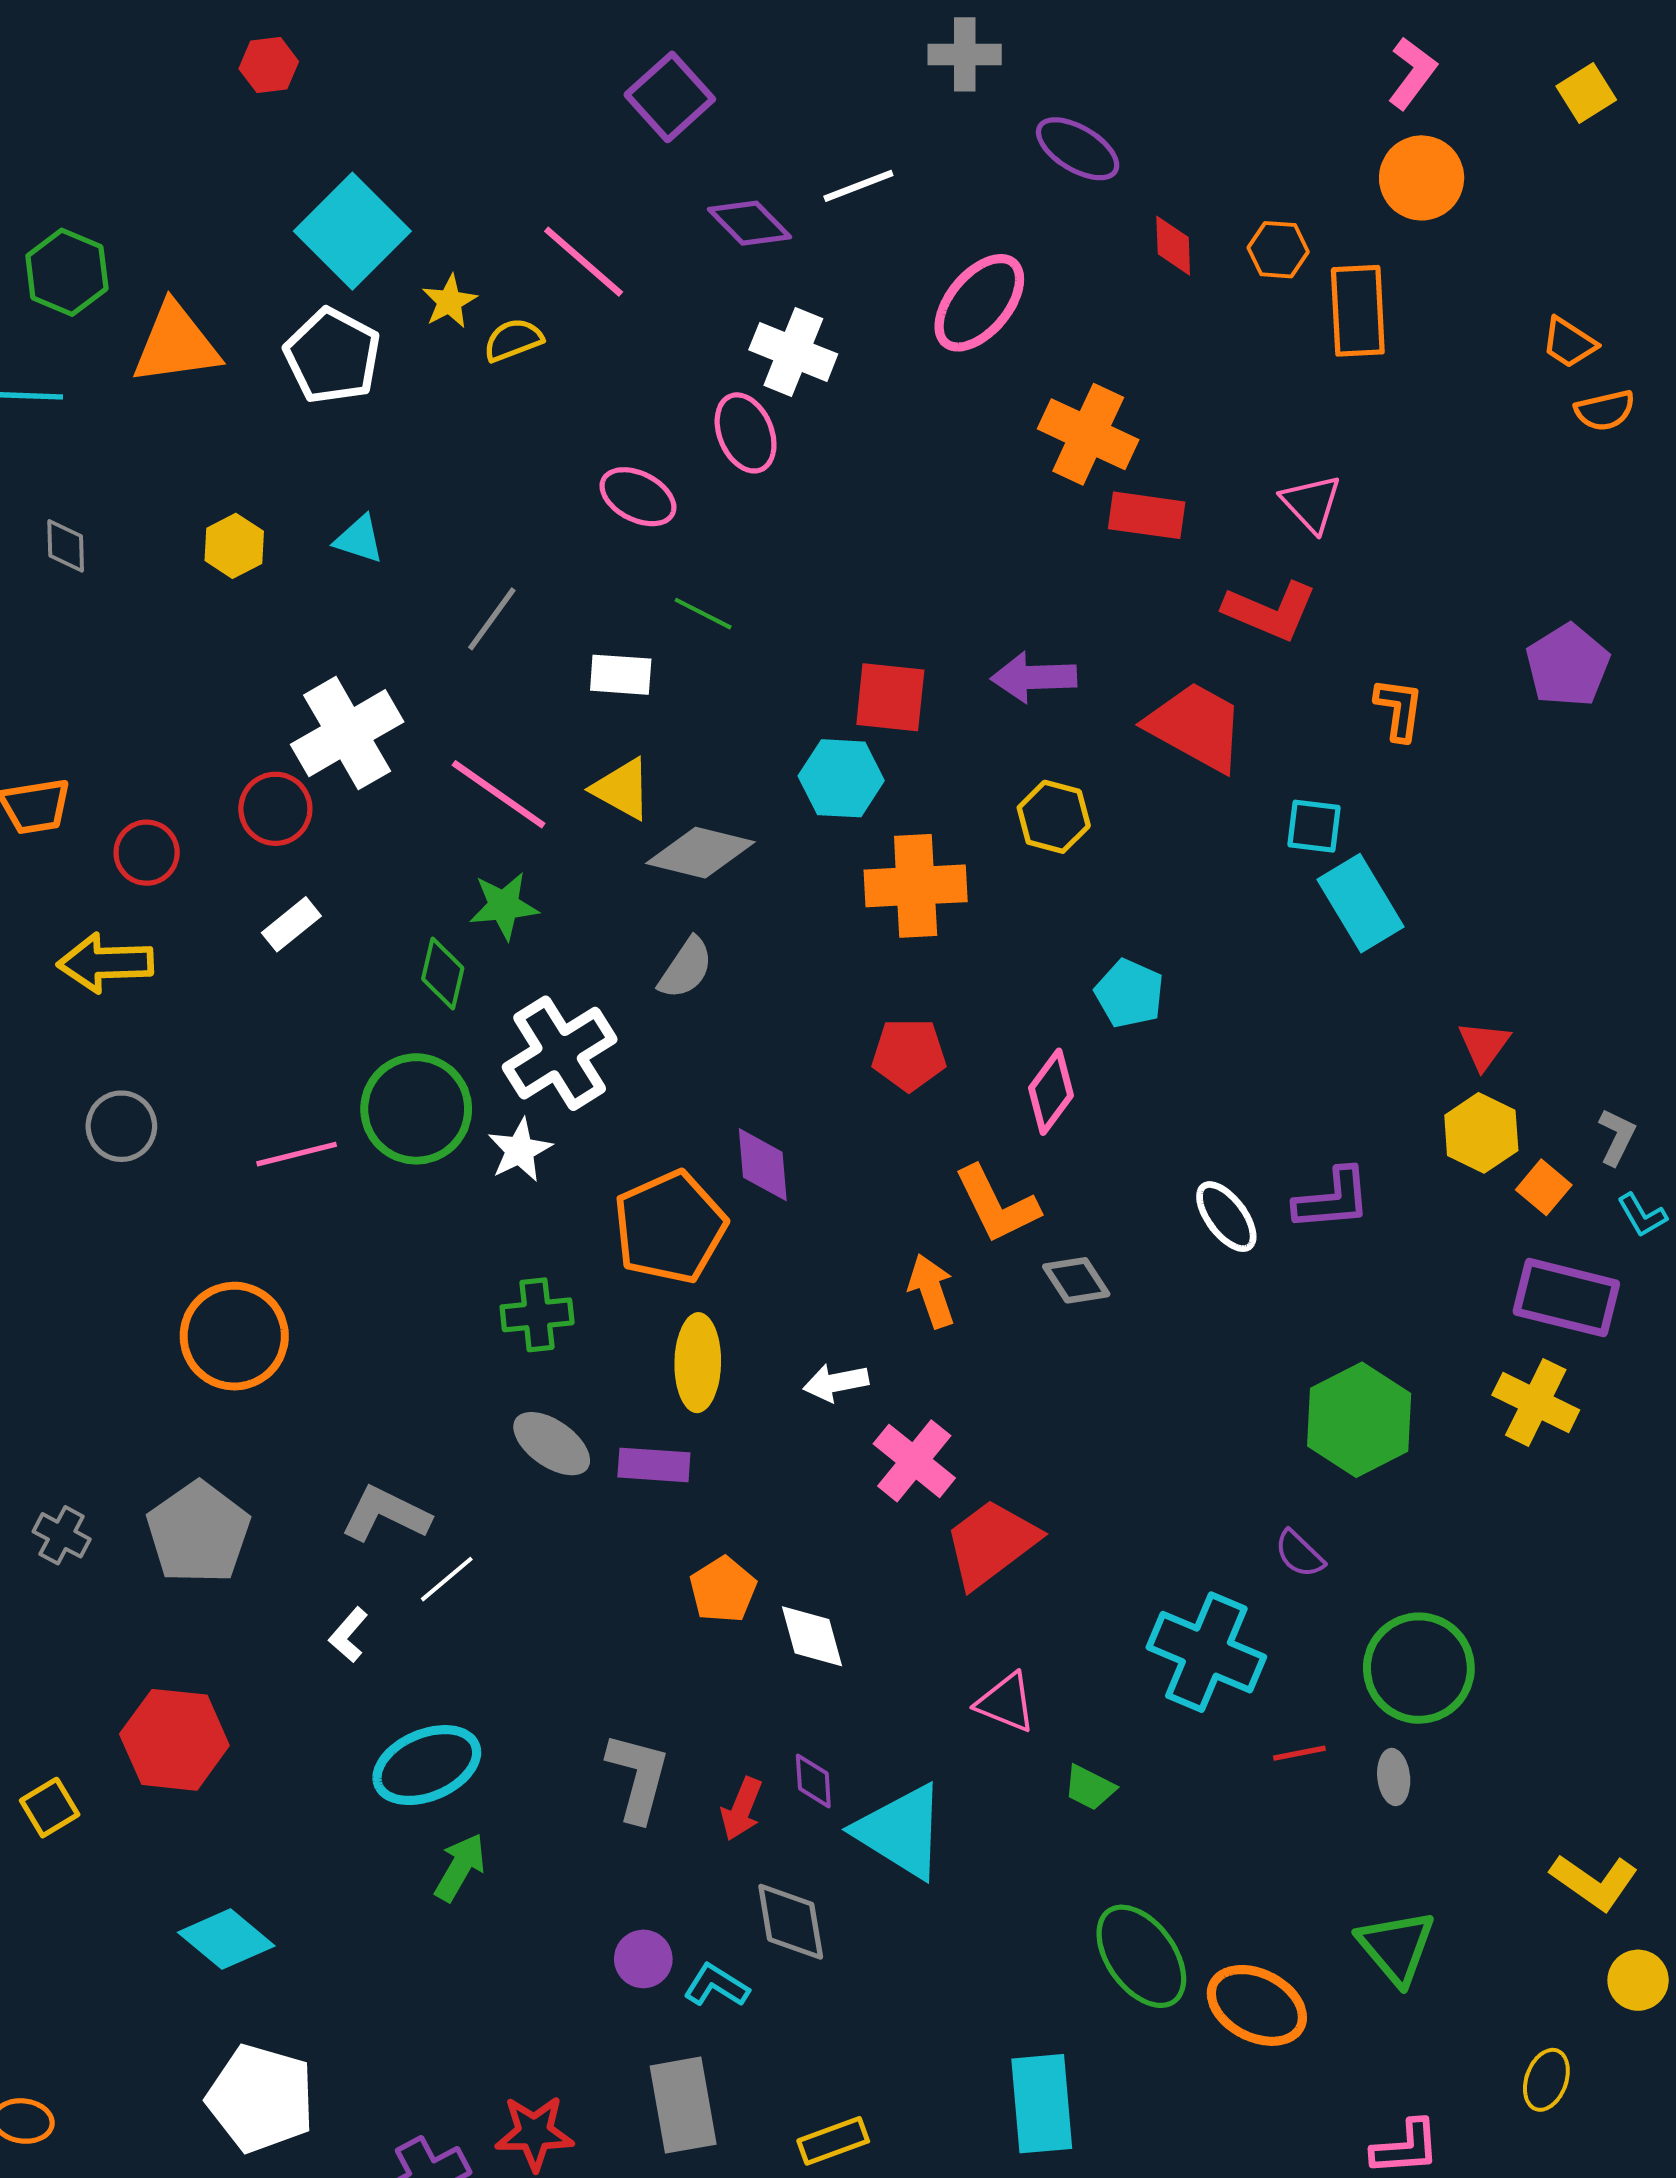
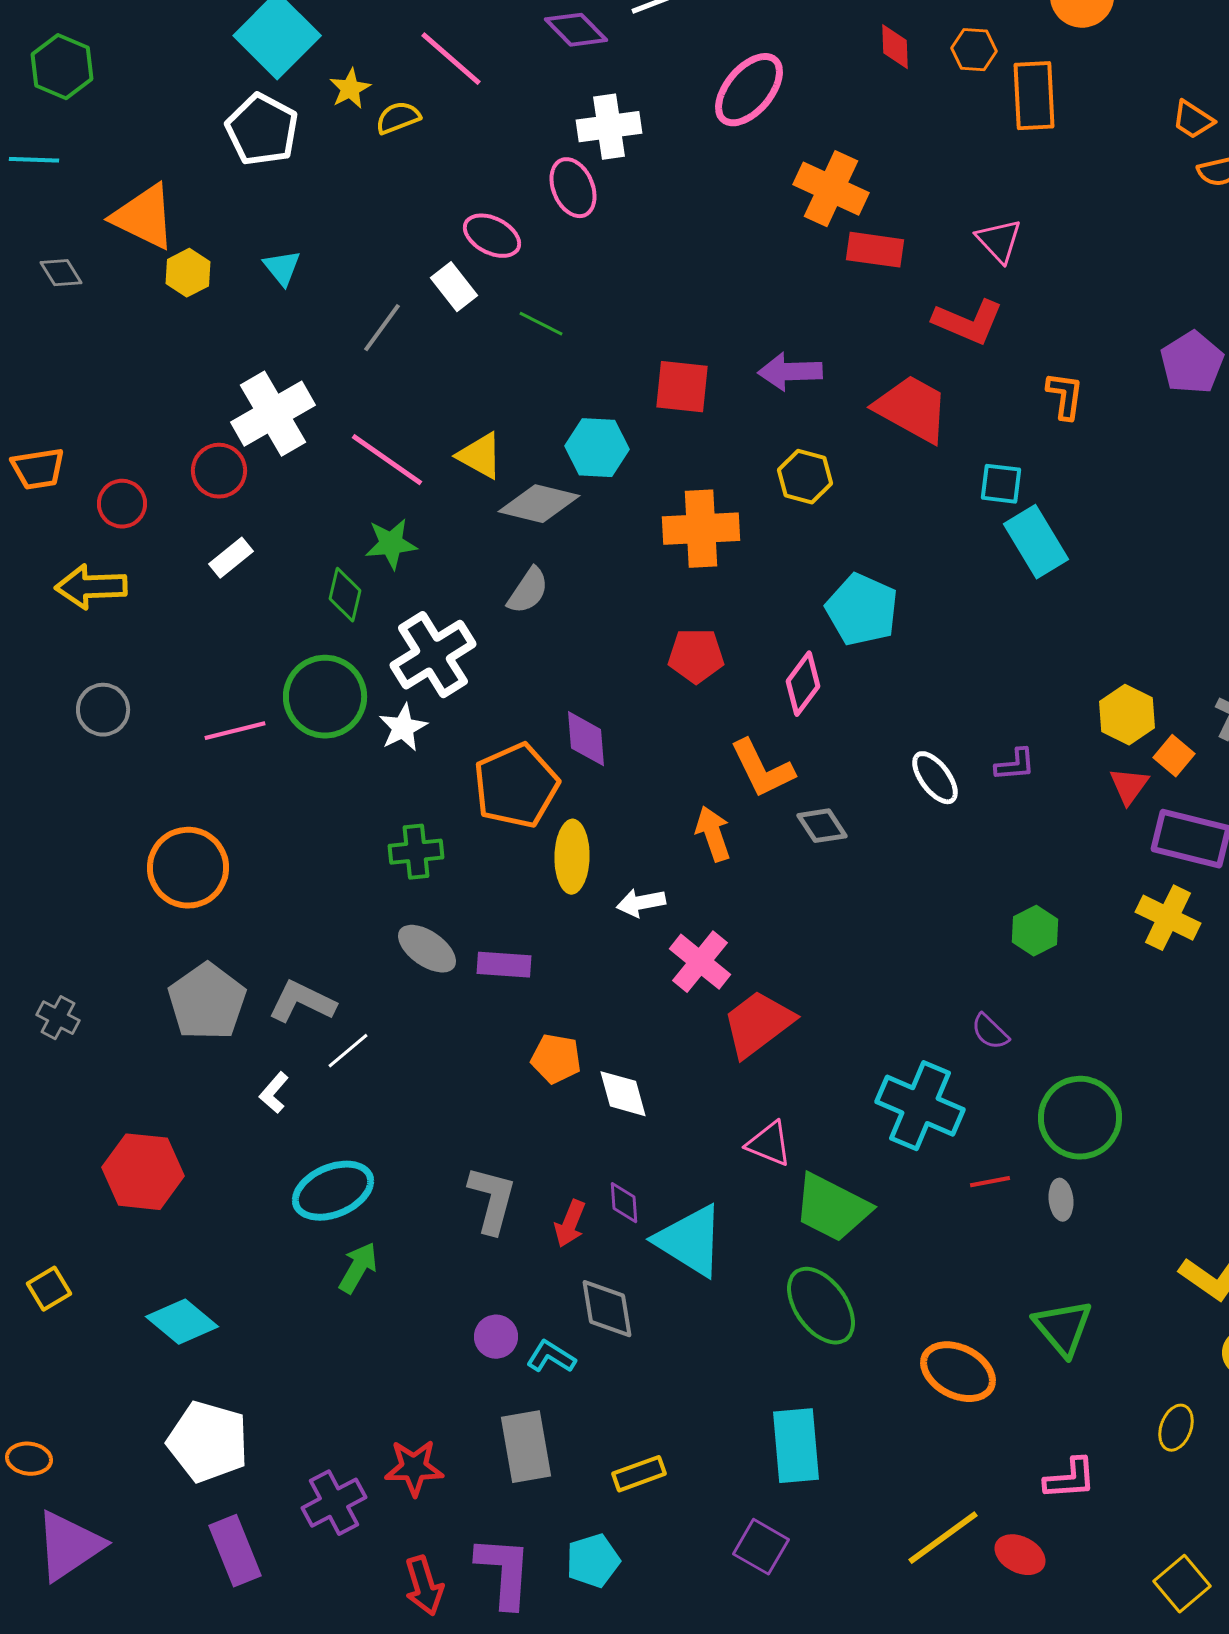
orange triangle: (176, 344) -> (144, 217), moved, turned 34
white cross: (793, 352) -> (609, 127), turned -30
cyan triangle: (359, 539) -> (282, 268), turned 33
gray diamond: (66, 546) -> (61, 273), turned -30
white rectangle: (621, 675) -> (454, 287), moved, turned 48
cyan hexagon: (841, 778) -> (597, 448), moved
cyan pentagon: (1129, 993) -> (862, 610), size x1.4
red triangle: (1484, 1045) -> (1129, 786), moved
purple L-shape: (1333, 1199) -> (1015, 765), size x0.7
yellow ellipse: (698, 1363) -> (572, 857), moved
green hexagon: (1359, 1420) -> (1035, 931), size x0.6
gray pentagon: (198, 1533) -> (207, 1002), moved
orange pentagon: (723, 1590) -> (556, 1059), turned -30
green trapezoid: (1090, 1788) -> (832, 1208), size x2.0
yellow square: (50, 1808) -> (49, 1289), moved
green ellipse: (1141, 1956) -> (821, 1306), moved

